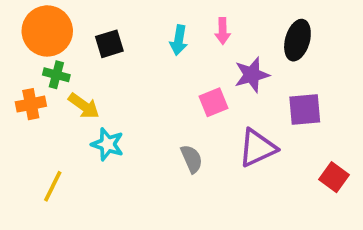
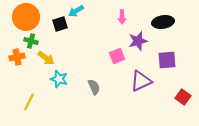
cyan arrow: (179, 40) -> (76, 11), moved, turned 49
black ellipse: (297, 40) -> (163, 22), turned 65
gray semicircle: (192, 159) -> (94, 87), moved

